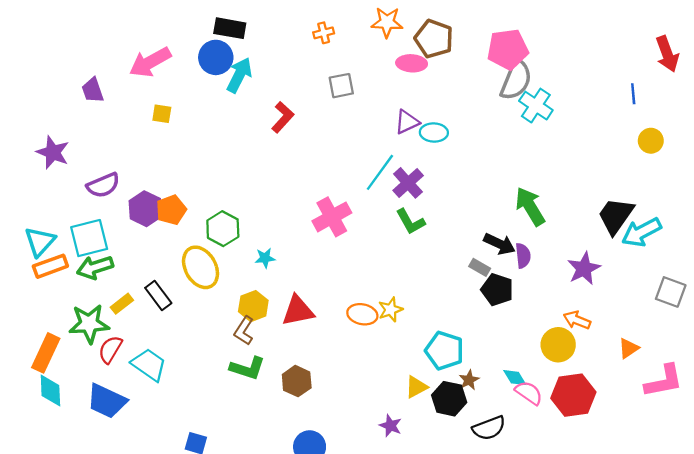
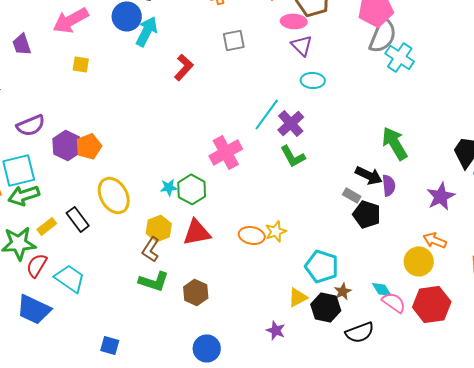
purple triangle: (407, 122) -> (302, 45), moved, turned -50
green hexagon: (223, 229) -> (192, 189), moved

